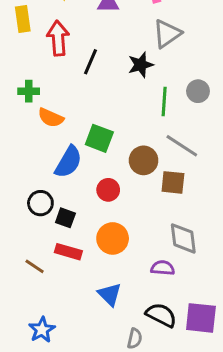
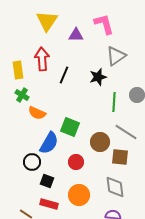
yellow rectangle: (23, 19) -> (18, 70), moved
green cross: (29, 91) -> (22, 95), turned 32
black circle: (40, 203) -> (32, 162), moved
gray diamond: (183, 238) -> (115, 187), moved

